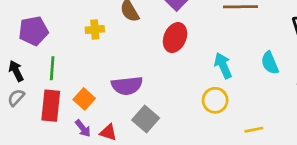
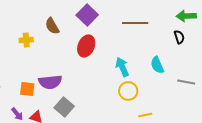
orange square: (84, 99) -> (27, 89), moved, turned -35
yellow circle: (215, 100) -> (128, 91), moved

